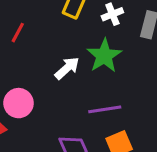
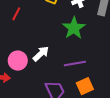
white arrow: (67, 68) -> (41, 54), moved

